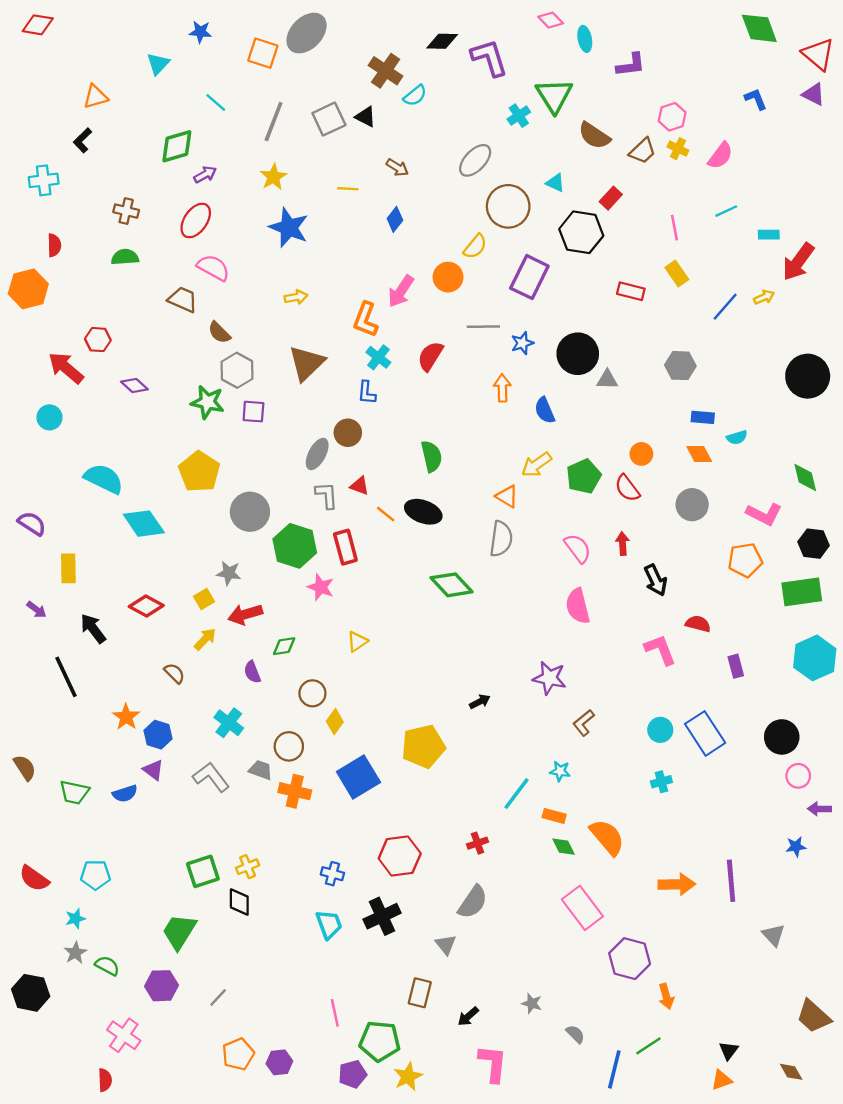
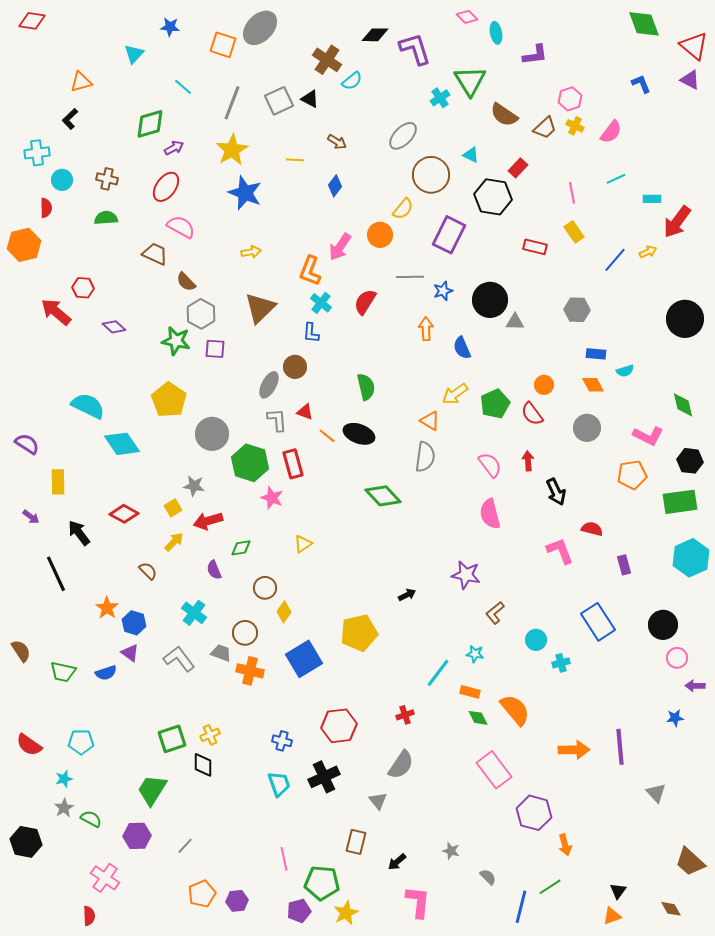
yellow star: (274, 177) -> (232, 150), size x1.4
cyan circle: (49, 417) -> (62, 180), moved
cyan circle: (660, 730) -> (536, 640), moved

